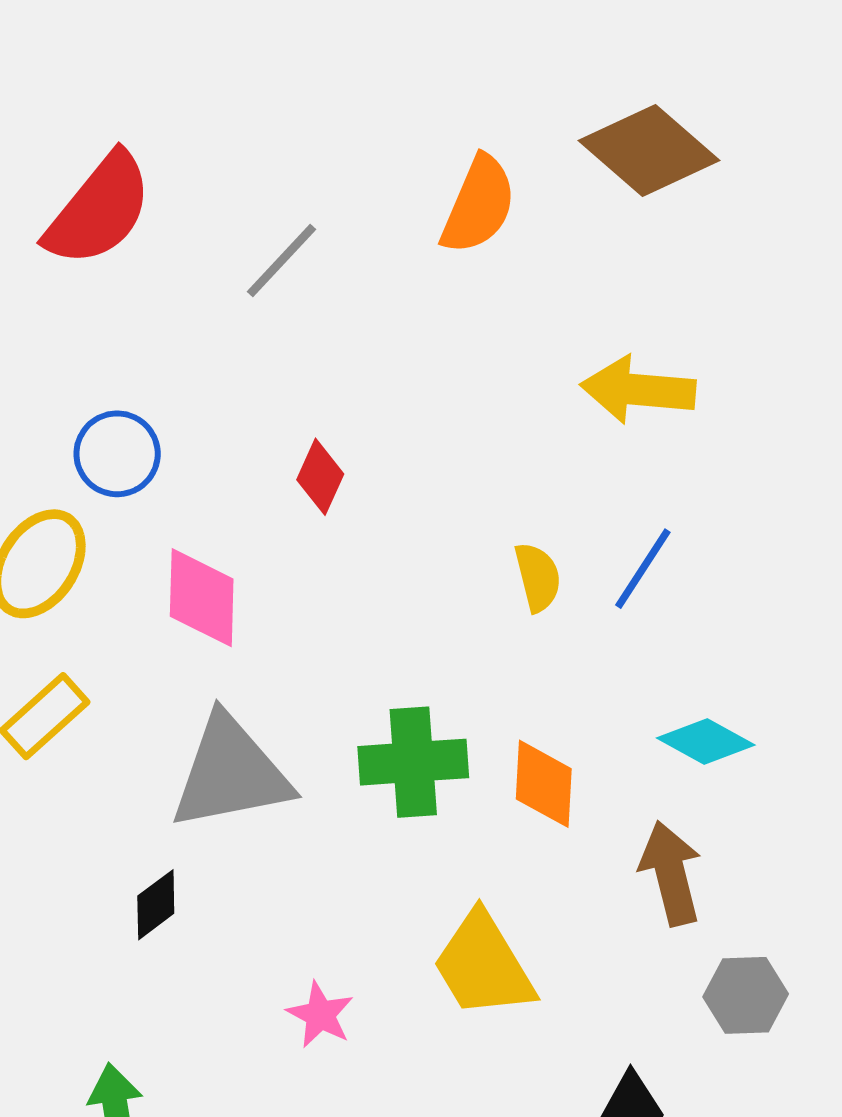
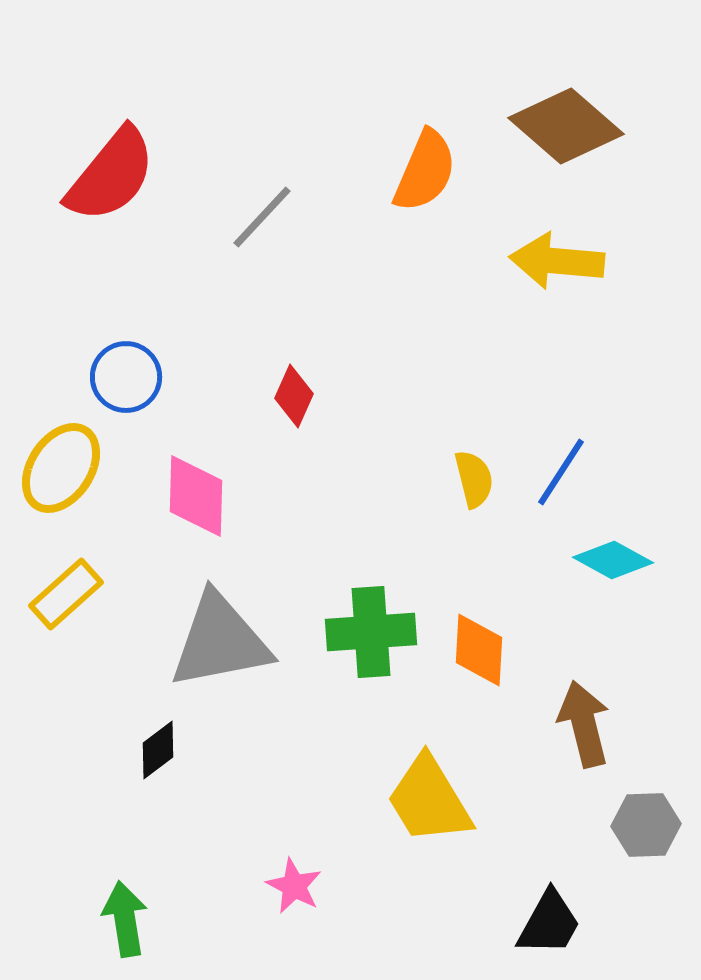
yellow arrow: (638, 390) -> (557, 261), moved
cyan diamond: (706, 742) -> (613, 560), moved
pink star: (320, 1015) -> (294, 886), moved

